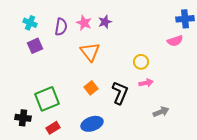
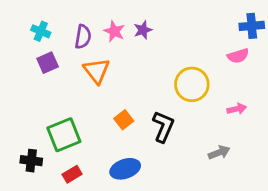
orange triangle: (90, 52) -> (97, 71), moved
yellow circle: (141, 62) -> (192, 84), size x1.6
pink arrow: (146, 83) -> (237, 109), moved

